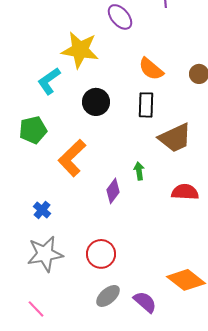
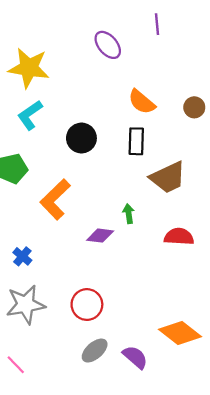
yellow star: (80, 50) -> (29, 68), moved
purple diamond: (113, 191) -> (100, 236), turned 60

